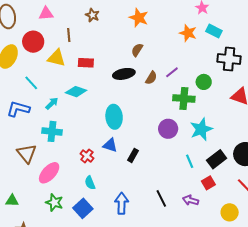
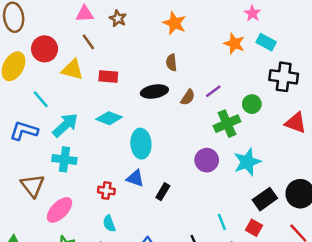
pink triangle: (46, 14) -> (85, 14), moved
brown line: (69, 35) -> (88, 42), turned -32
brown semicircle: (137, 50) -> (171, 63), turned -40
cyan diamond: (76, 92) -> (109, 118), moved
green cross: (184, 98) -> (227, 124), turned -30
cyan arrow: (52, 103) -> (65, 125), size x1.6
red cross: (87, 156) -> (106, 191), turned -32
cyan line: (190, 161) -> (222, 222), moved
red square: (208, 183) -> (254, 228), turned -32

